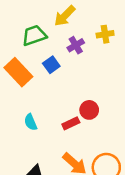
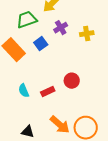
yellow cross: (105, 34) -> (87, 34), moved
red rectangle: (71, 123) -> (48, 92), moved

